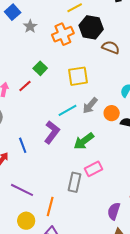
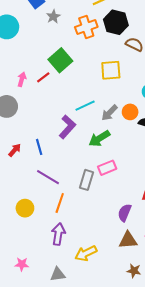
green square: (40, 68) -> (60, 60), size x1.6
yellow square: (78, 76) -> (111, 70), moved
gray arrow: (90, 106) -> (109, 113), moved
blue line: (23, 145) -> (39, 147), moved
purple line: (22, 190) -> (48, 177), moved
yellow circle: (26, 221) -> (25, 208), moved

